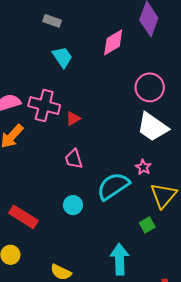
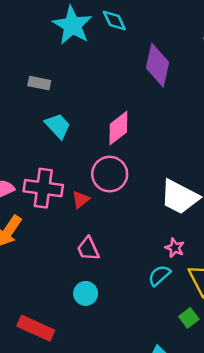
pink diamond: (113, 42) -> (118, 128), moved
pink circle: (150, 87) -> (110, 174), moved
cyan semicircle: (113, 186) -> (159, 275), moved, size x0.6
cyan circle: (73, 205) -> (86, 293), moved

